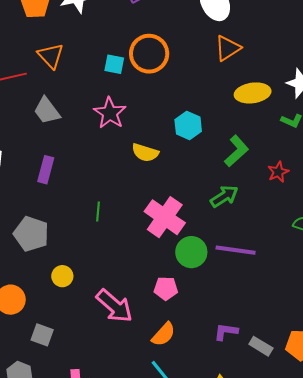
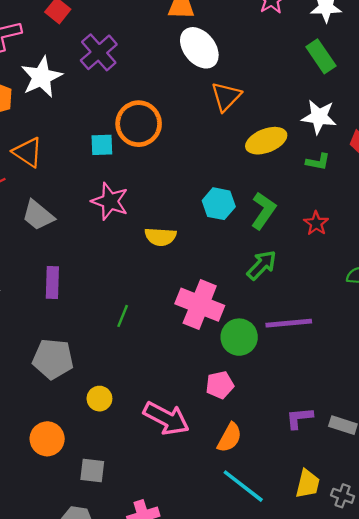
cyan hexagon: (188, 126) -> (219, 204), moved
green line: (98, 211) -> (123, 316), turned 30

